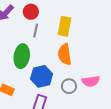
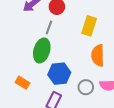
gray line: (36, 31) -> (49, 28), moved
orange semicircle: (65, 54) -> (98, 55), moved

